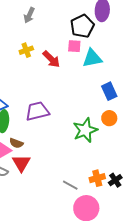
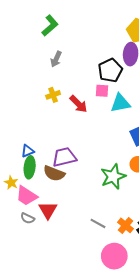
brown semicircle: (16, 143) -> (54, 173), moved, size x1.5
orange cross: (97, 178) -> (125, 225), turned -35
gray line: (70, 185) -> (98, 223), moved

